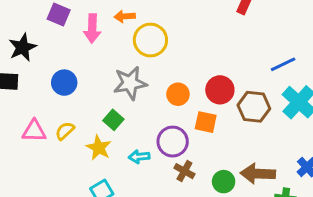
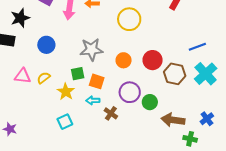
yellow circle: (150, 40) -> (129, 19), moved
green square: (113, 120) -> (78, 74), turned 32
orange square: (206, 122) -> (97, 81), moved
purple circle: (173, 142) -> (130, 92), moved
brown cross: (184, 171) -> (111, 113), moved
green circle: (224, 182) -> (150, 102), moved

